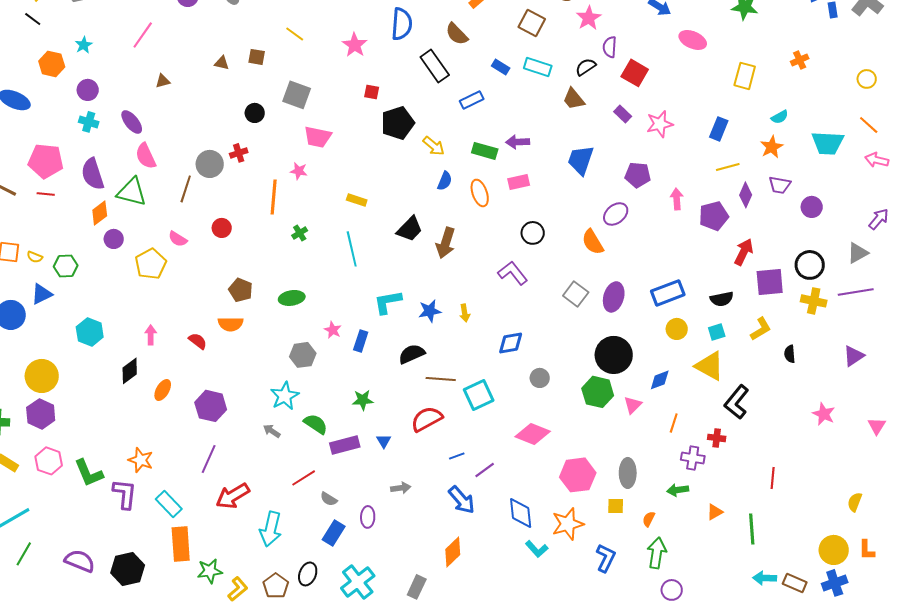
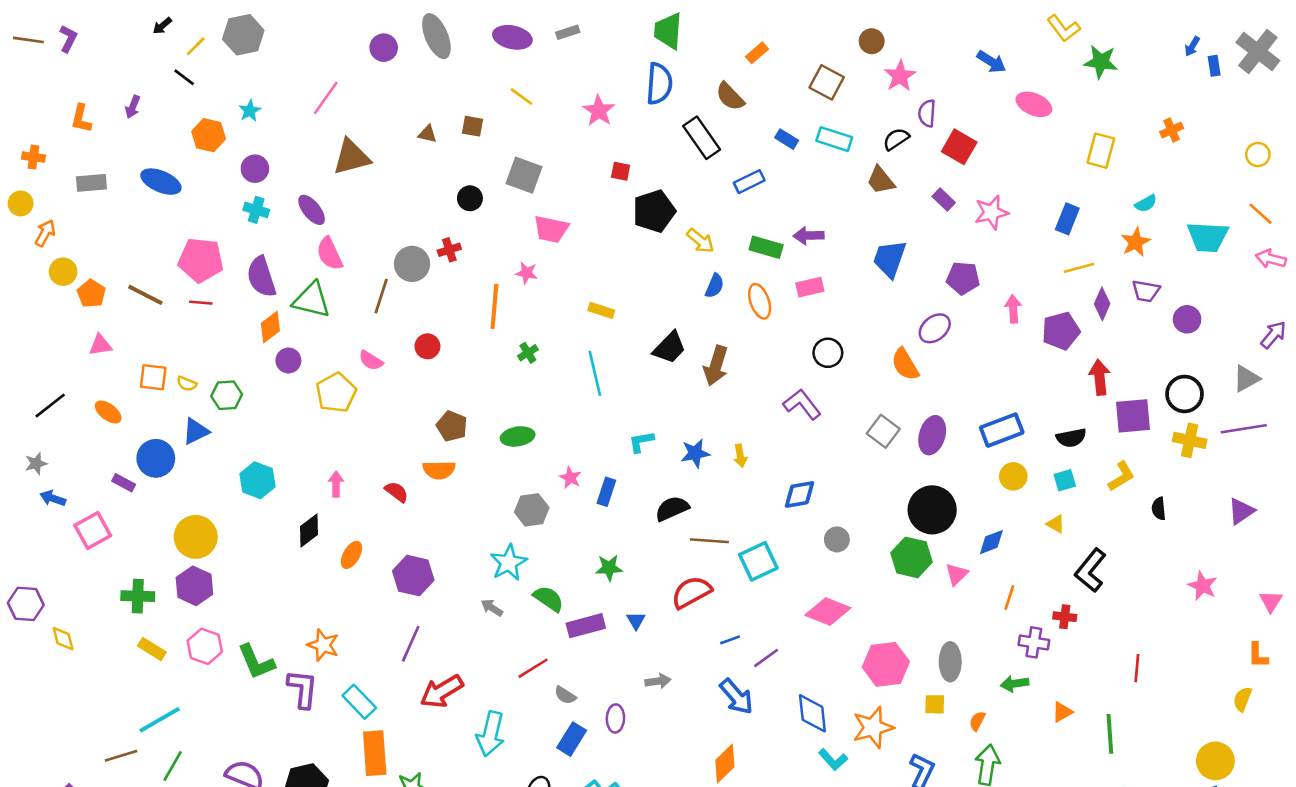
brown triangle: (163, 81) -> (351, 157), size x2.0
red arrow: (744, 252) -> (1100, 377), turned -32
cyan L-shape: (388, 302) -> (641, 442), size x0.7
yellow triangle: (710, 366) -> (1056, 524), size x0.5
orange L-shape: (867, 550) -> (1258, 655), moved

